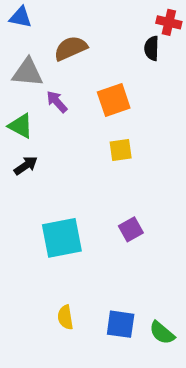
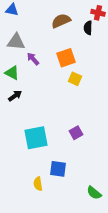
brown semicircle: (71, 48) -> (61, 21), moved
yellow square: (121, 150) -> (75, 79), moved, turned 32
blue square: (121, 324) -> (58, 169), moved

